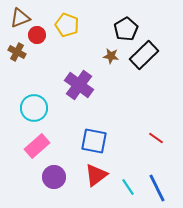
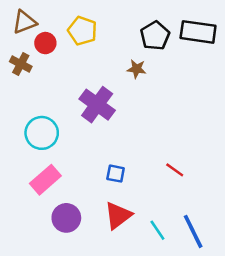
black rectangle: (144, 55) -> (198, 32), moved, turned 52
red line: (156, 138) -> (175, 170), moved
blue square: (94, 141) -> (116, 174), size x0.6

